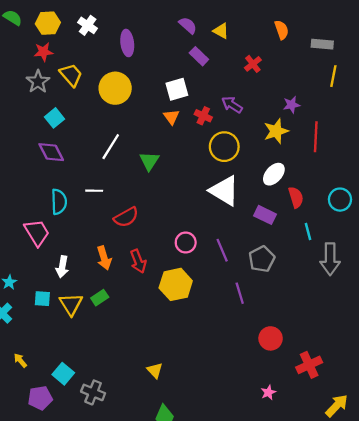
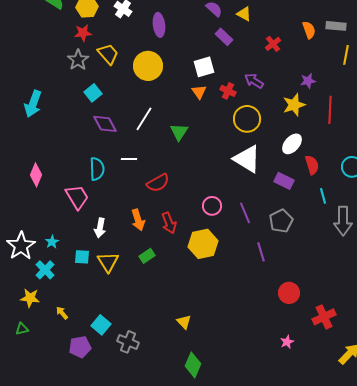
orange semicircle: (282, 30) -> (309, 30), moved
purple diamond: (51, 152) -> (105, 124), moved
green rectangle: (100, 298) -> (147, 256), moved

